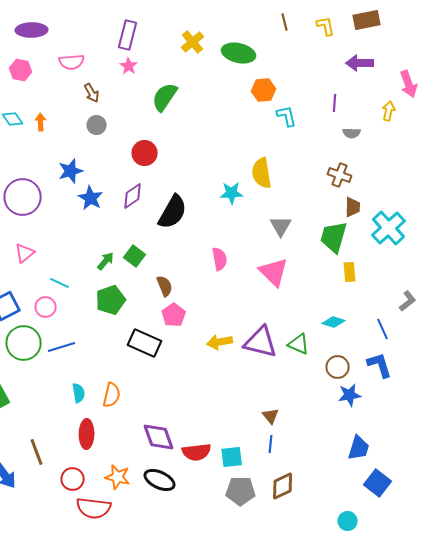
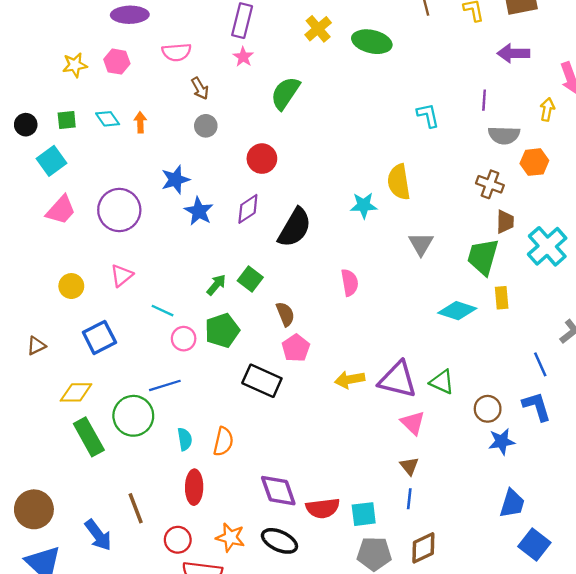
orange hexagon: (264, 90) -> (534, 162), moved
gray semicircle: (352, 133) -> (504, 135), size x1.5
pink triangle: (274, 272) -> (413, 423), moved, size x0.7
pink circle: (46, 307) -> (184, 339), moved
cyan diamond: (334, 322) -> (457, 311), moved, size x1.4
green circle: (24, 343) -> (133, 416), moved

